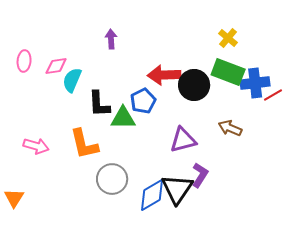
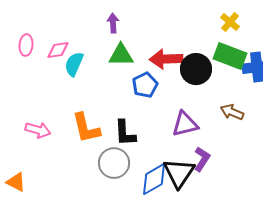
black L-shape: (99, 104) -> (125, 133), moved
green triangle: (123, 118) -> (121, 55), moved
orange triangle: (14, 198) -> (16, 182), turned -35

